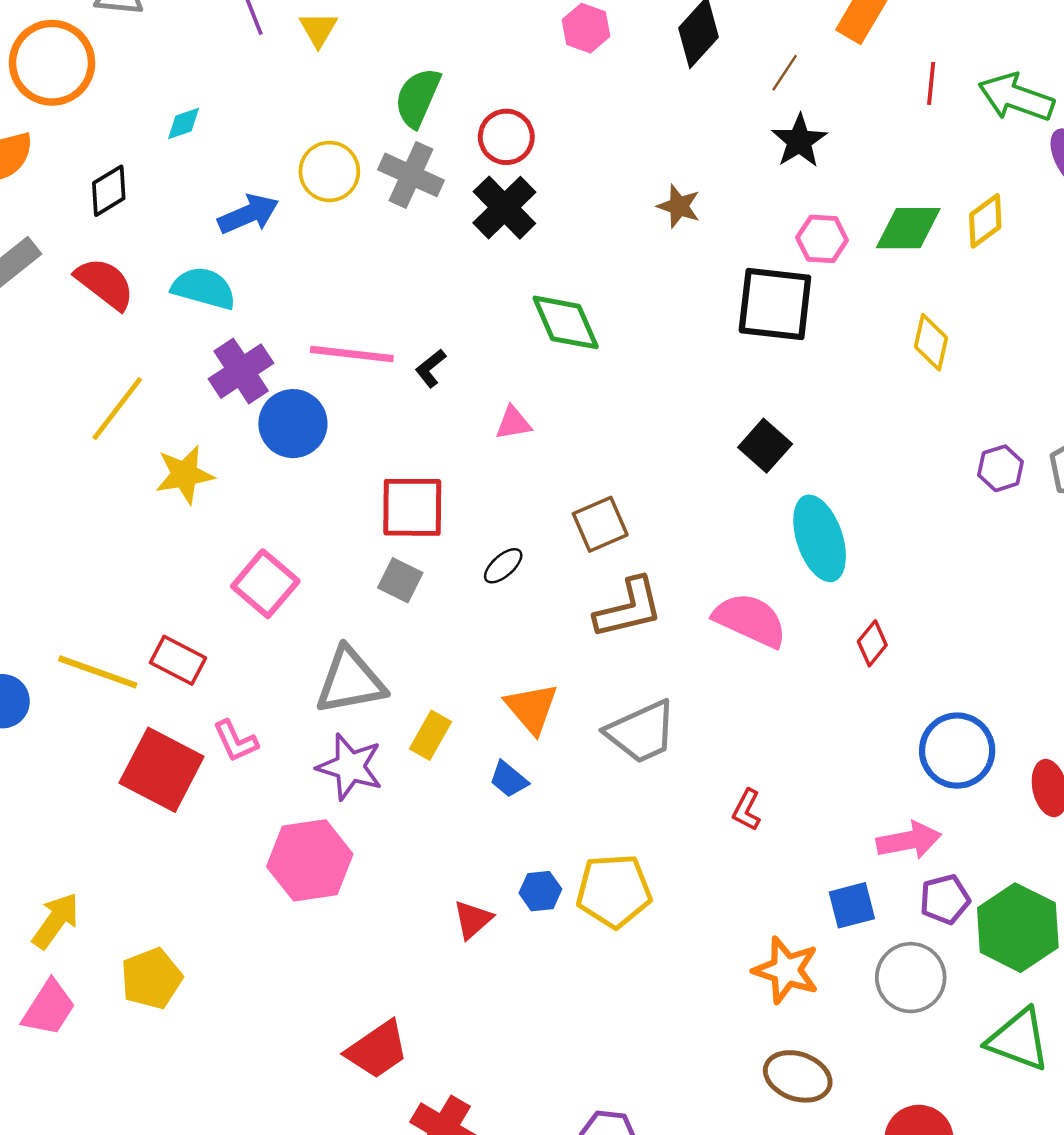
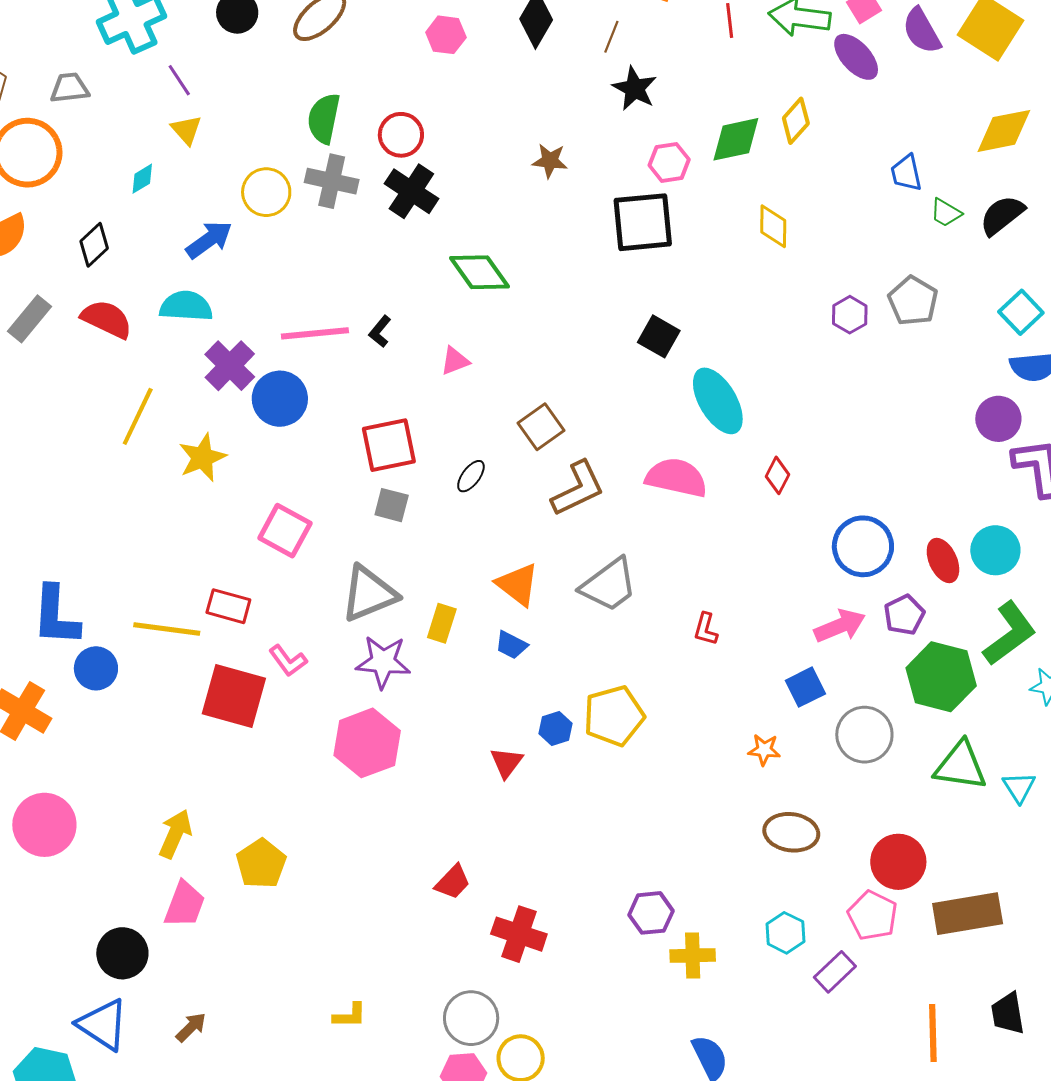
yellow triangle: (318, 29) -> (186, 130), moved
purple pentagon: (945, 899) -> (904, 615), moved
orange star: (786, 970) -> (764, 750), size x0.6
red trapezoid: (377, 1050) -> (453, 882), size x0.7

